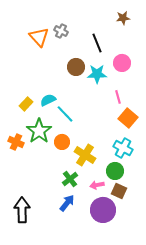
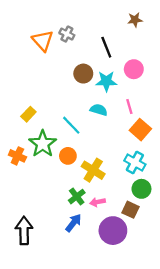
cyan semicircle: (48, 100) -> (99, 110), moved, turned 42
green circle: (115, 171) -> (141, 189), moved
pink arrow: (97, 185) -> (98, 202), moved

